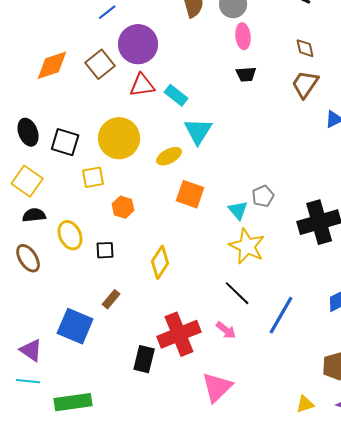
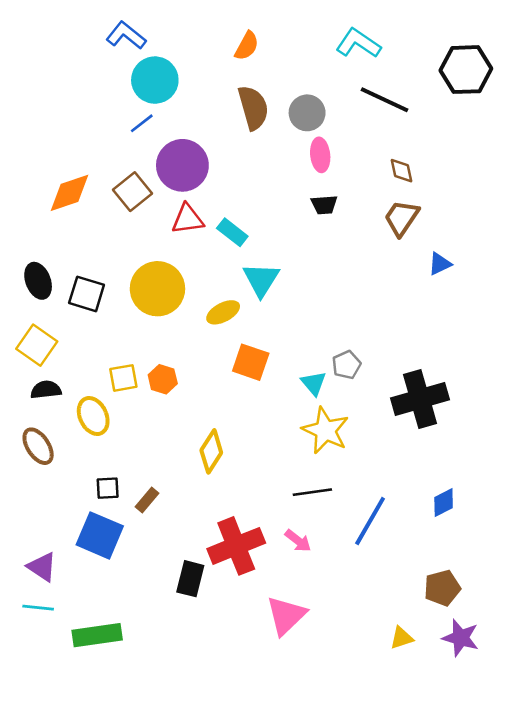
yellow square: (93, 177) -> (123, 378), moved
black square: (105, 250) -> (108, 488), moved
black line: (237, 293) -> (312, 492), turned -52

